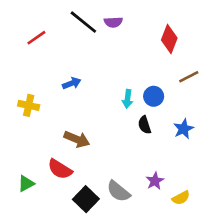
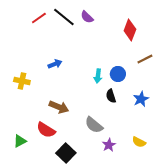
purple semicircle: (113, 22) -> (87, 17), turned 48
red line: (36, 38) -> (39, 18), moved
purple star: (155, 181) -> (109, 145), moved
gray semicircle: (118, 191) -> (94, 125), moved
yellow semicircle: (181, 198) -> (139, 142), moved, turned 56

